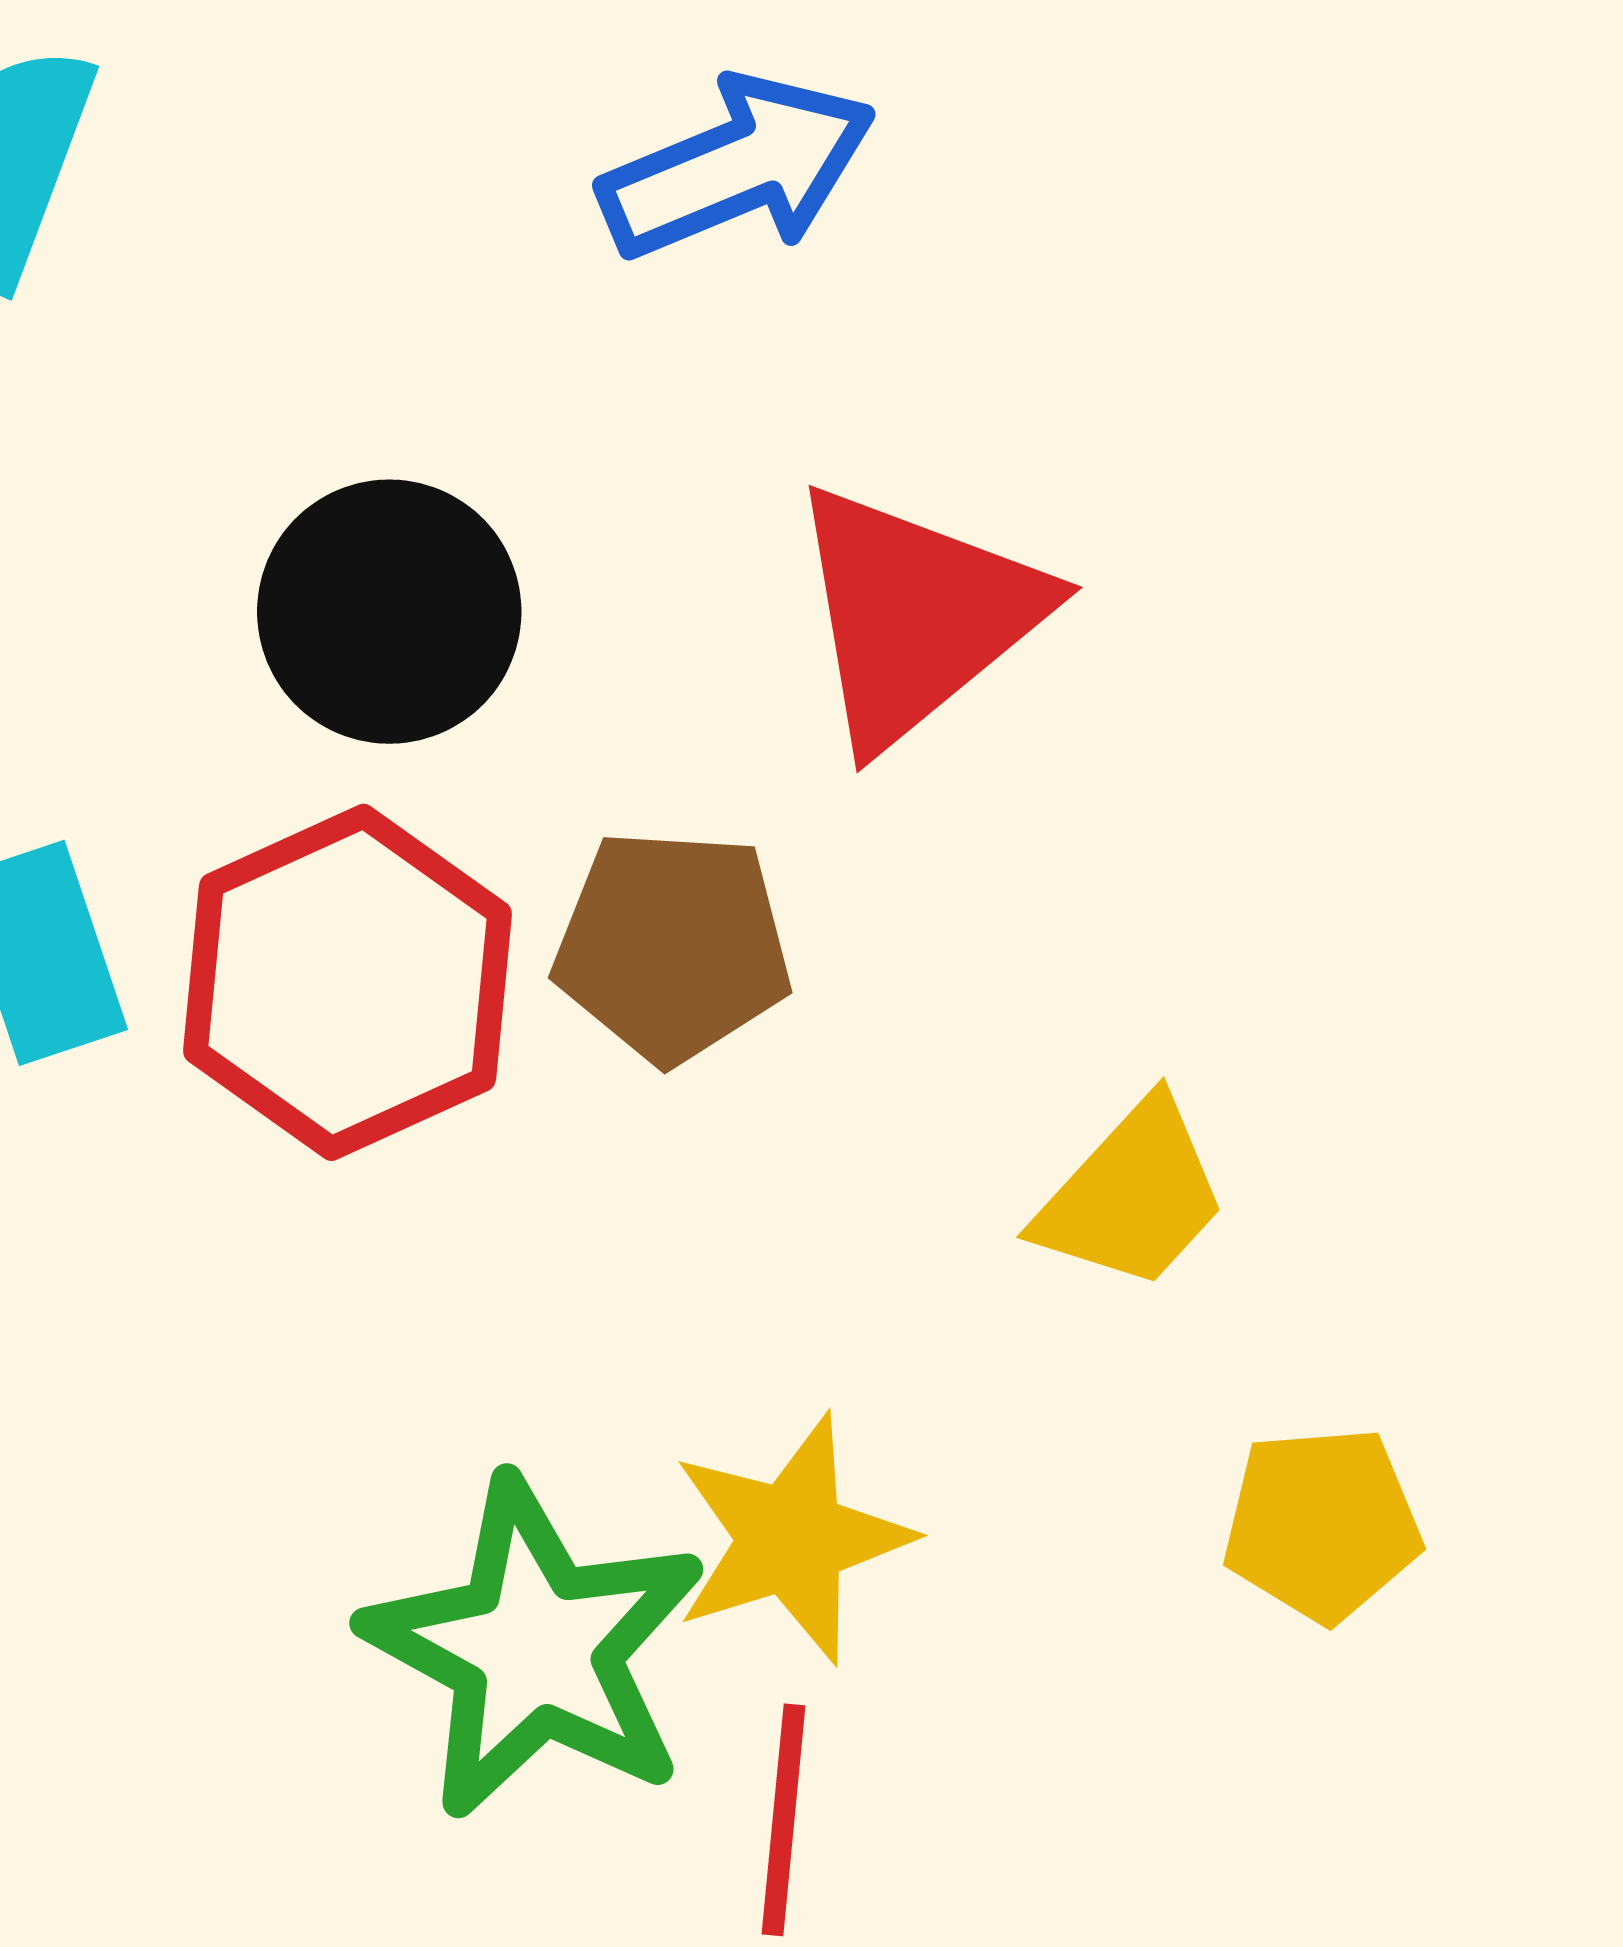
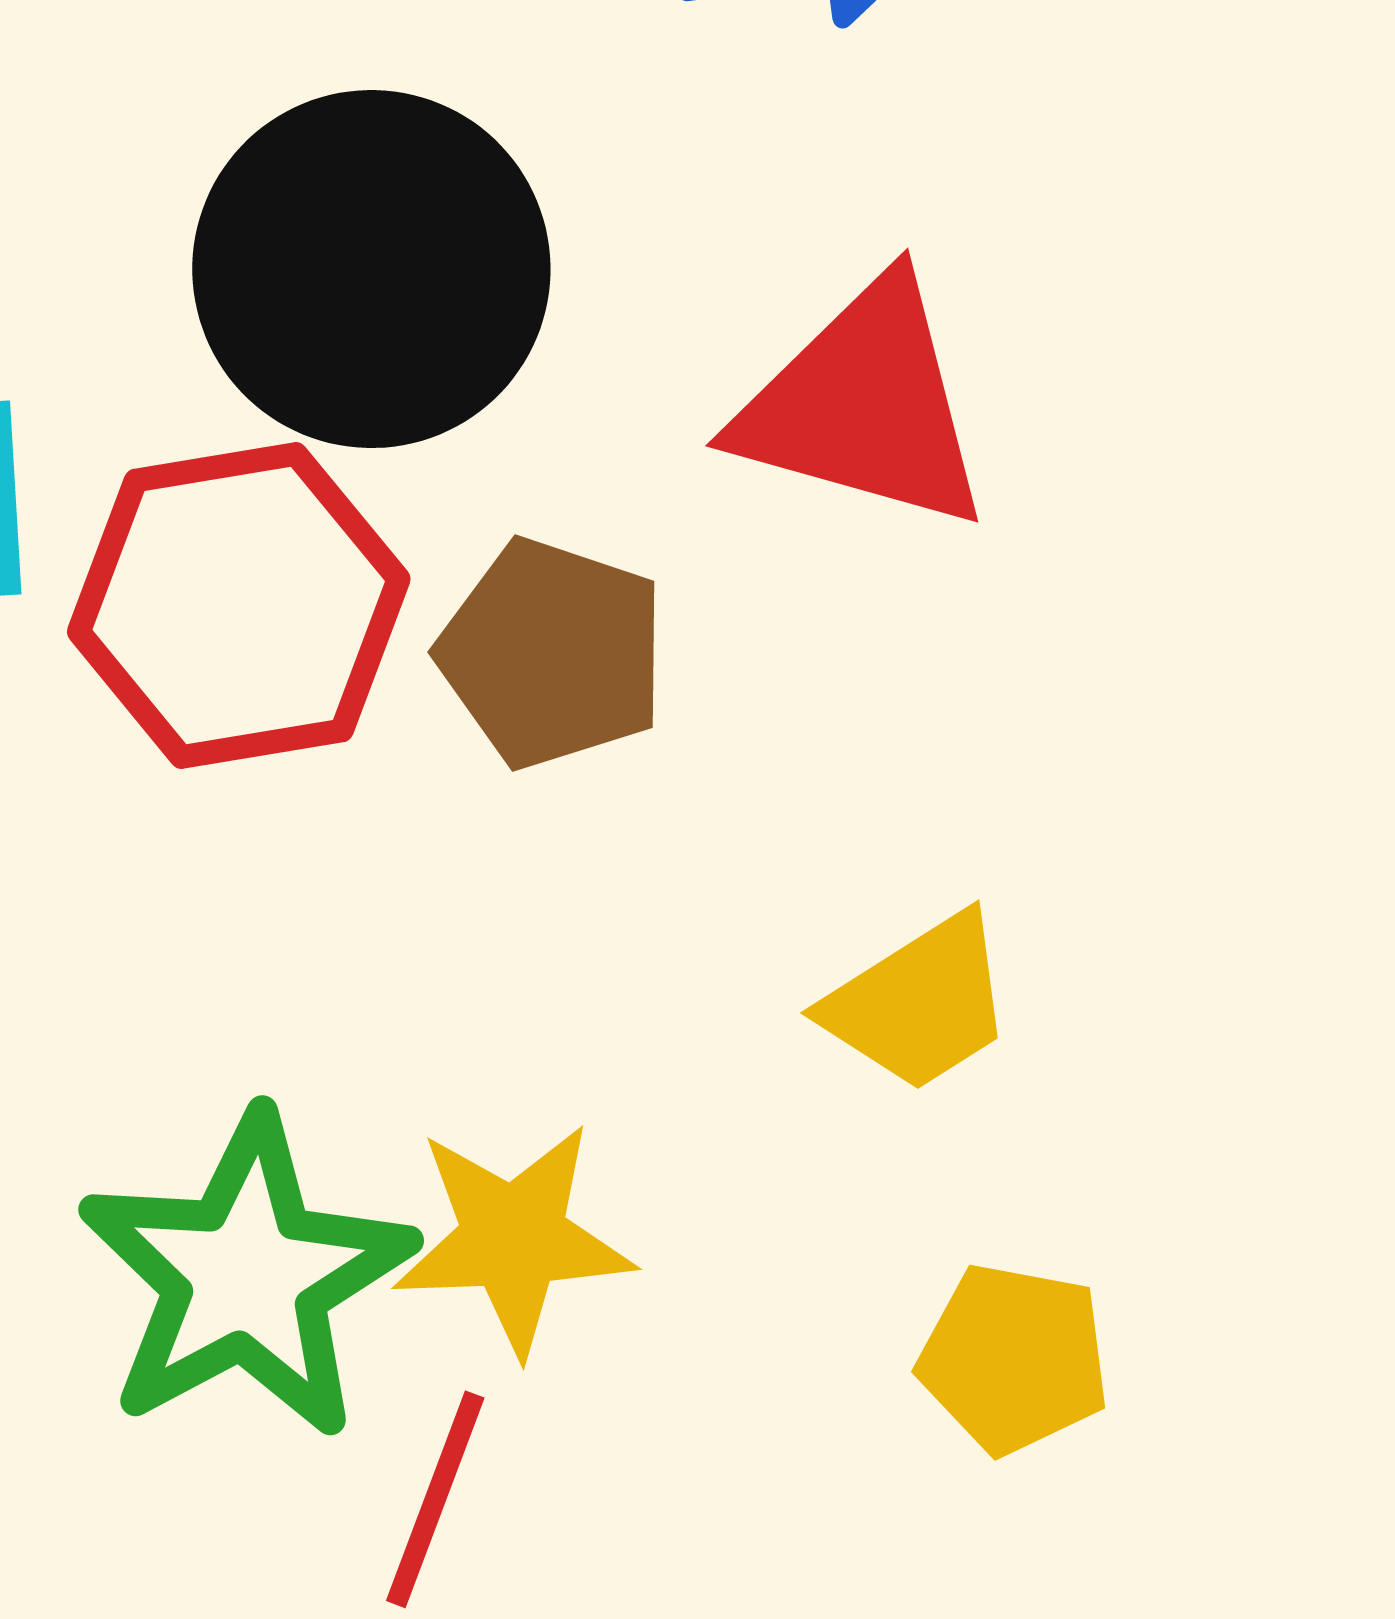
black circle: (389, 612) -> (371, 269), size x1.4
red triangle: (916, 615) -> (864, 405), turned 40

